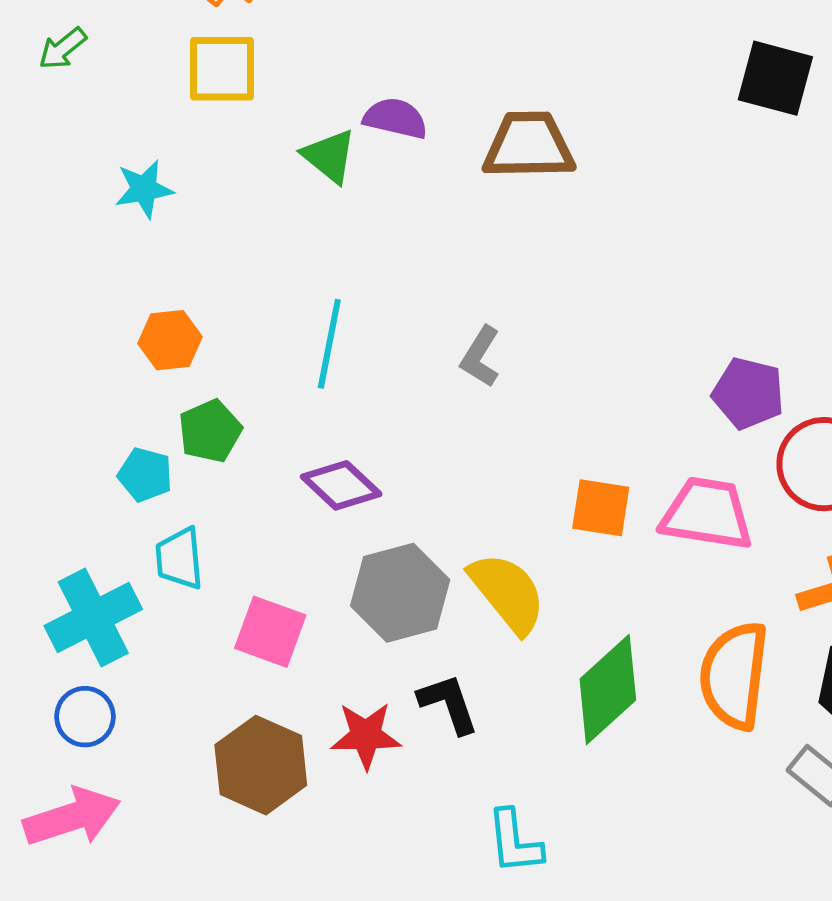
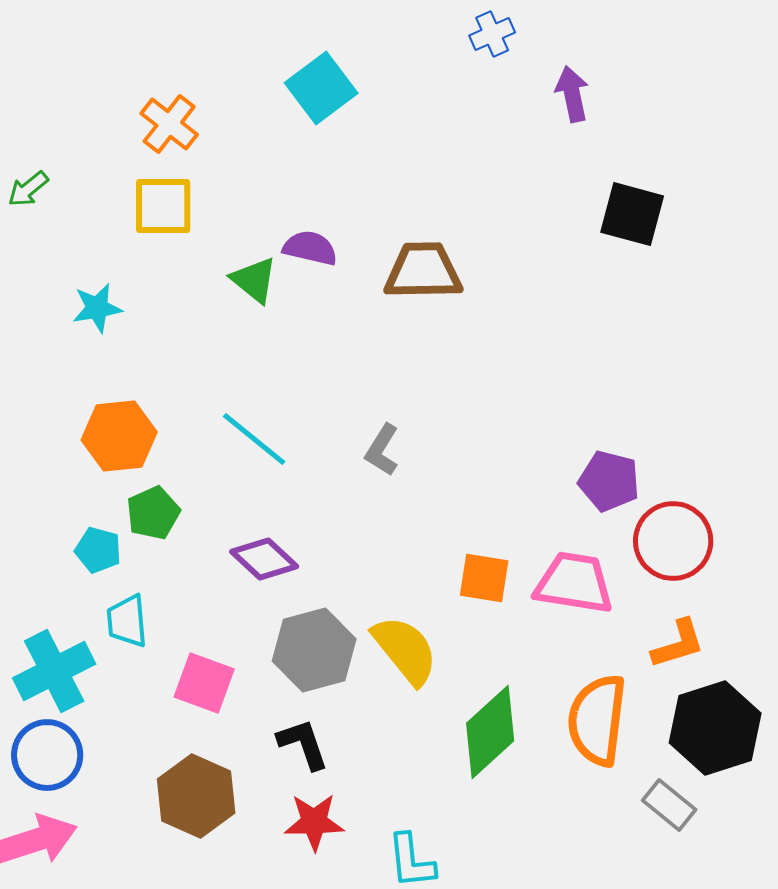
orange hexagon: (170, 340) -> (119, 436), size x1.4
cyan line: (329, 344) -> (254, 439), turned -62
black L-shape: (448, 704) -> (303, 744), moved
blue circle: (85, 717) -> (47, 755), size x1.4
red star: (366, 736) -> (314, 822), moved

